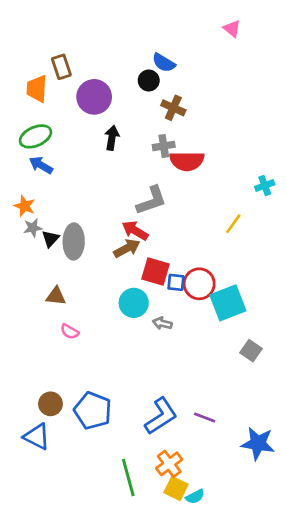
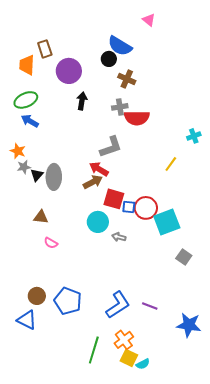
pink triangle: (232, 29) -> (149, 20), moved
blue semicircle: (164, 63) -> (120, 46), size x1.4
green line: (128, 478) -> (94, 350), turned 32

